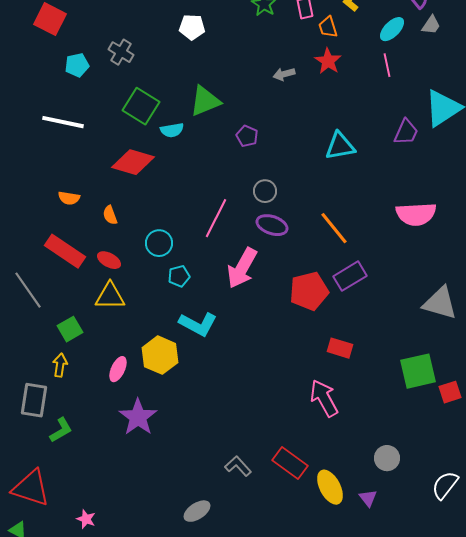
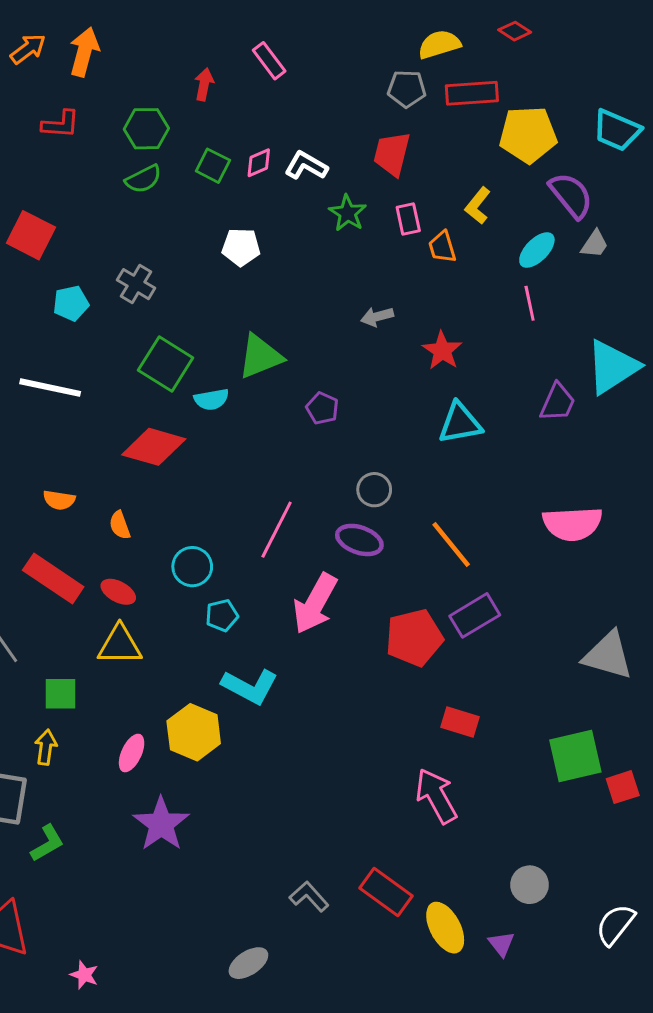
red star: (328, 61) -> (442, 351), moved
gray circle: (265, 191) -> (374, 490), moved
green square: (70, 329) -> (61, 694), turned 30

